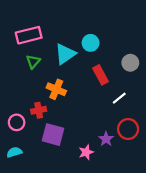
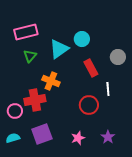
white line: (119, 98) -> (108, 89), turned -56
red cross: (39, 110) -> (35, 100), size x1.5
red circle: (128, 129) -> (89, 105), moved
purple square: (53, 135) -> (42, 134), moved, turned -35
purple star: (106, 139) -> (108, 137), moved

